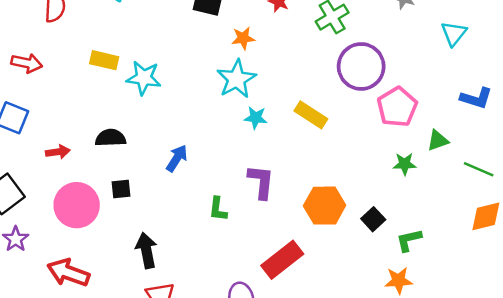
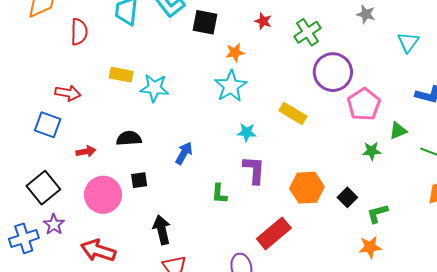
red arrow: (27, 63) -> (68, 93), moved
cyan star: (256, 118) -> (247, 132), moved

